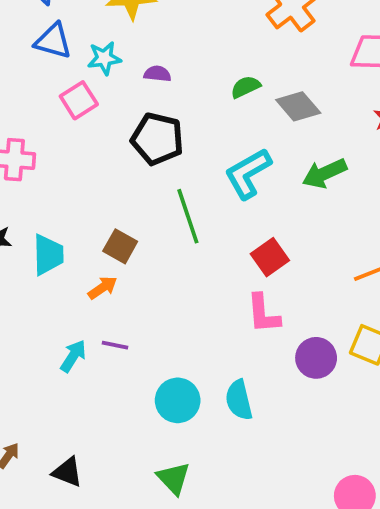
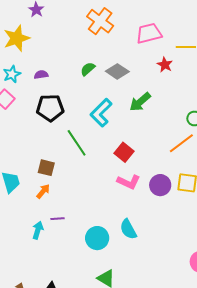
pink L-shape: (263, 314) -> (129, 182), turned -45
purple circle: (316, 358) -> (160, 185), moved

